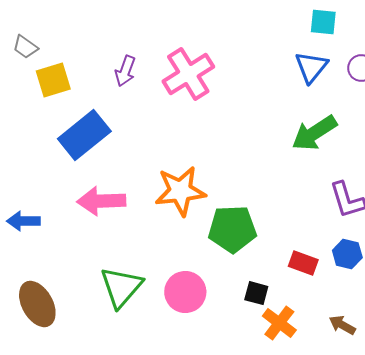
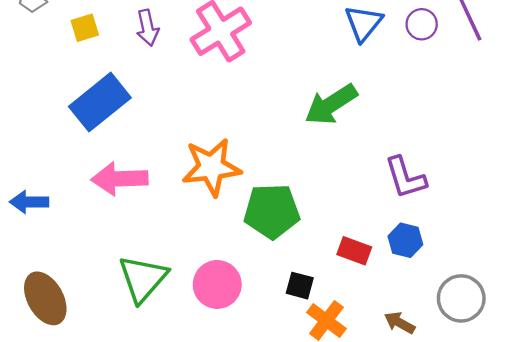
purple arrow: (125, 71) -> (148, 28), turned -32
yellow square: (53, 80) -> (85, 28), moved, size x0.7
green arrow: (314, 133) -> (331, 104), moved

